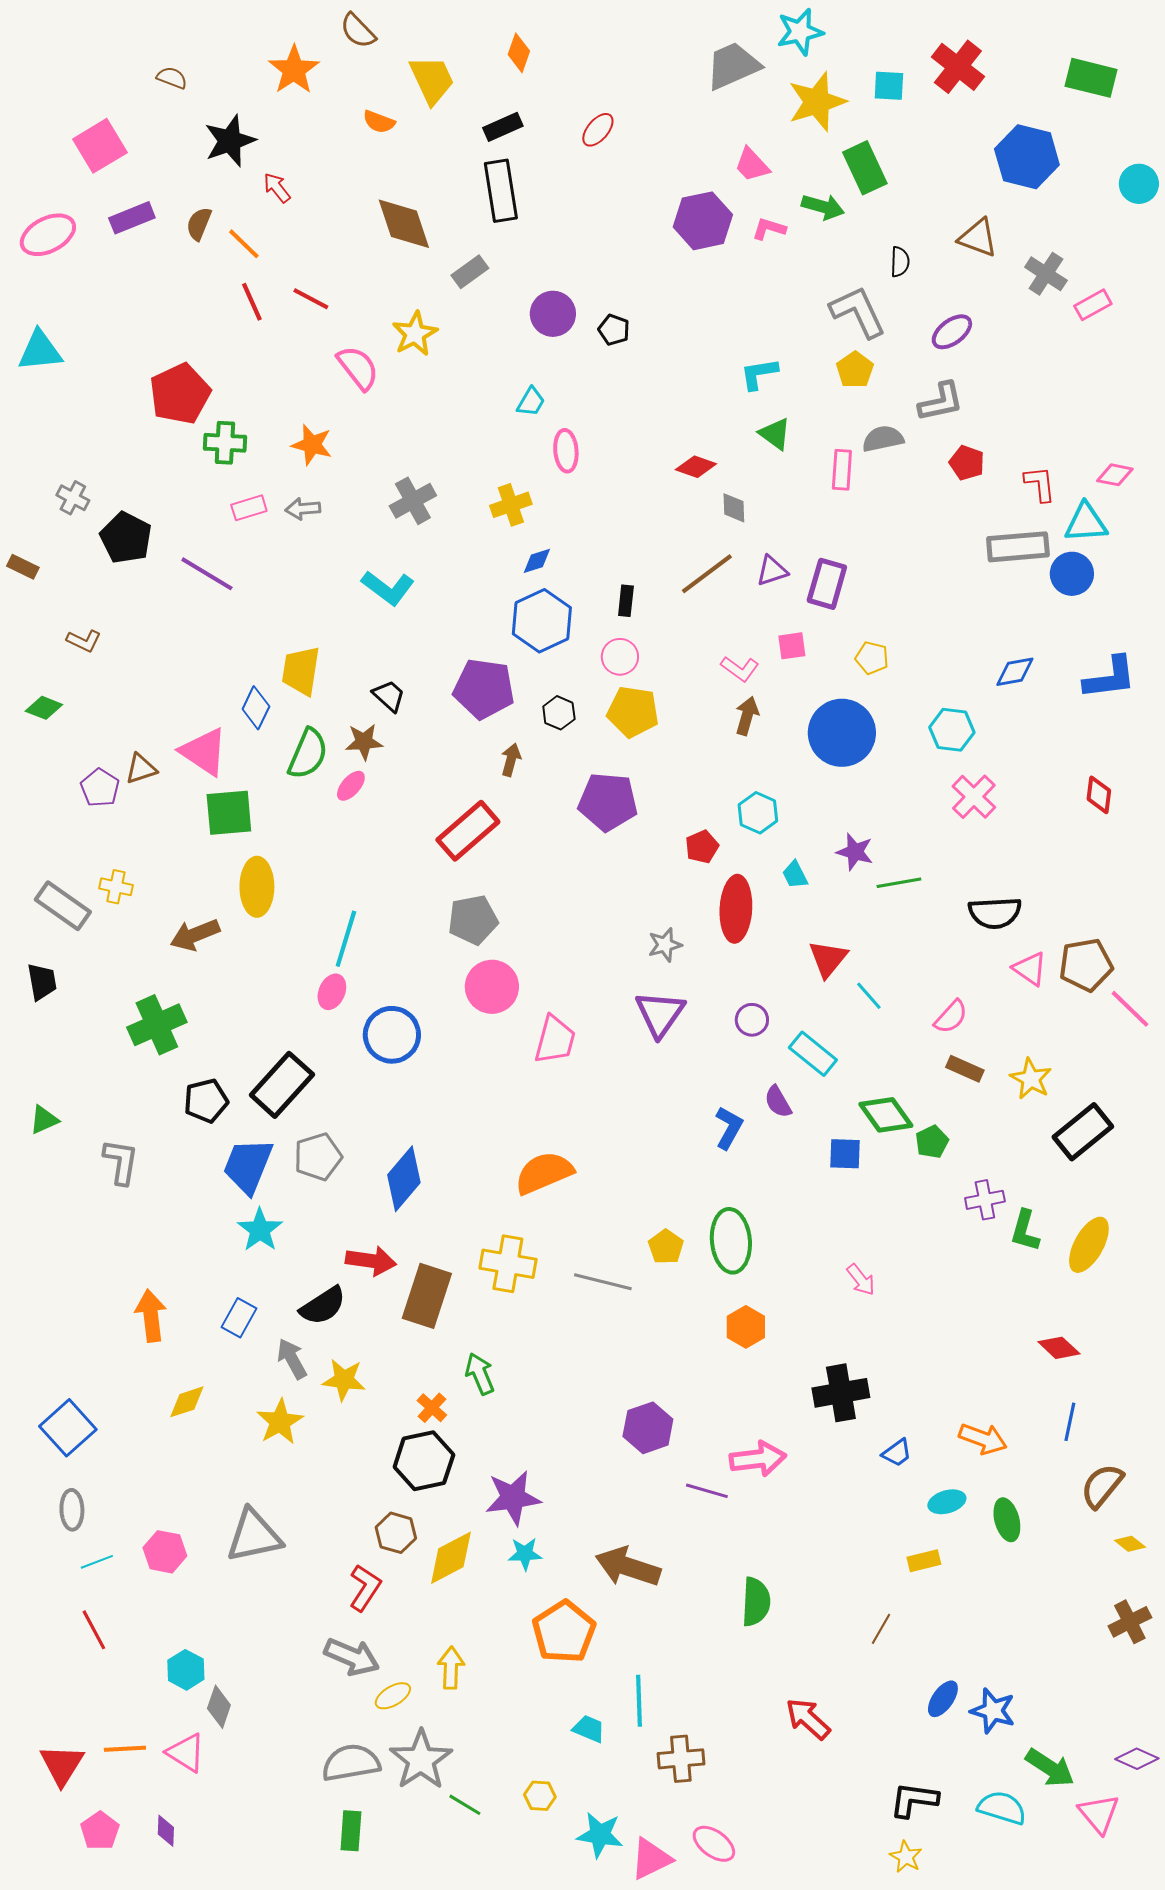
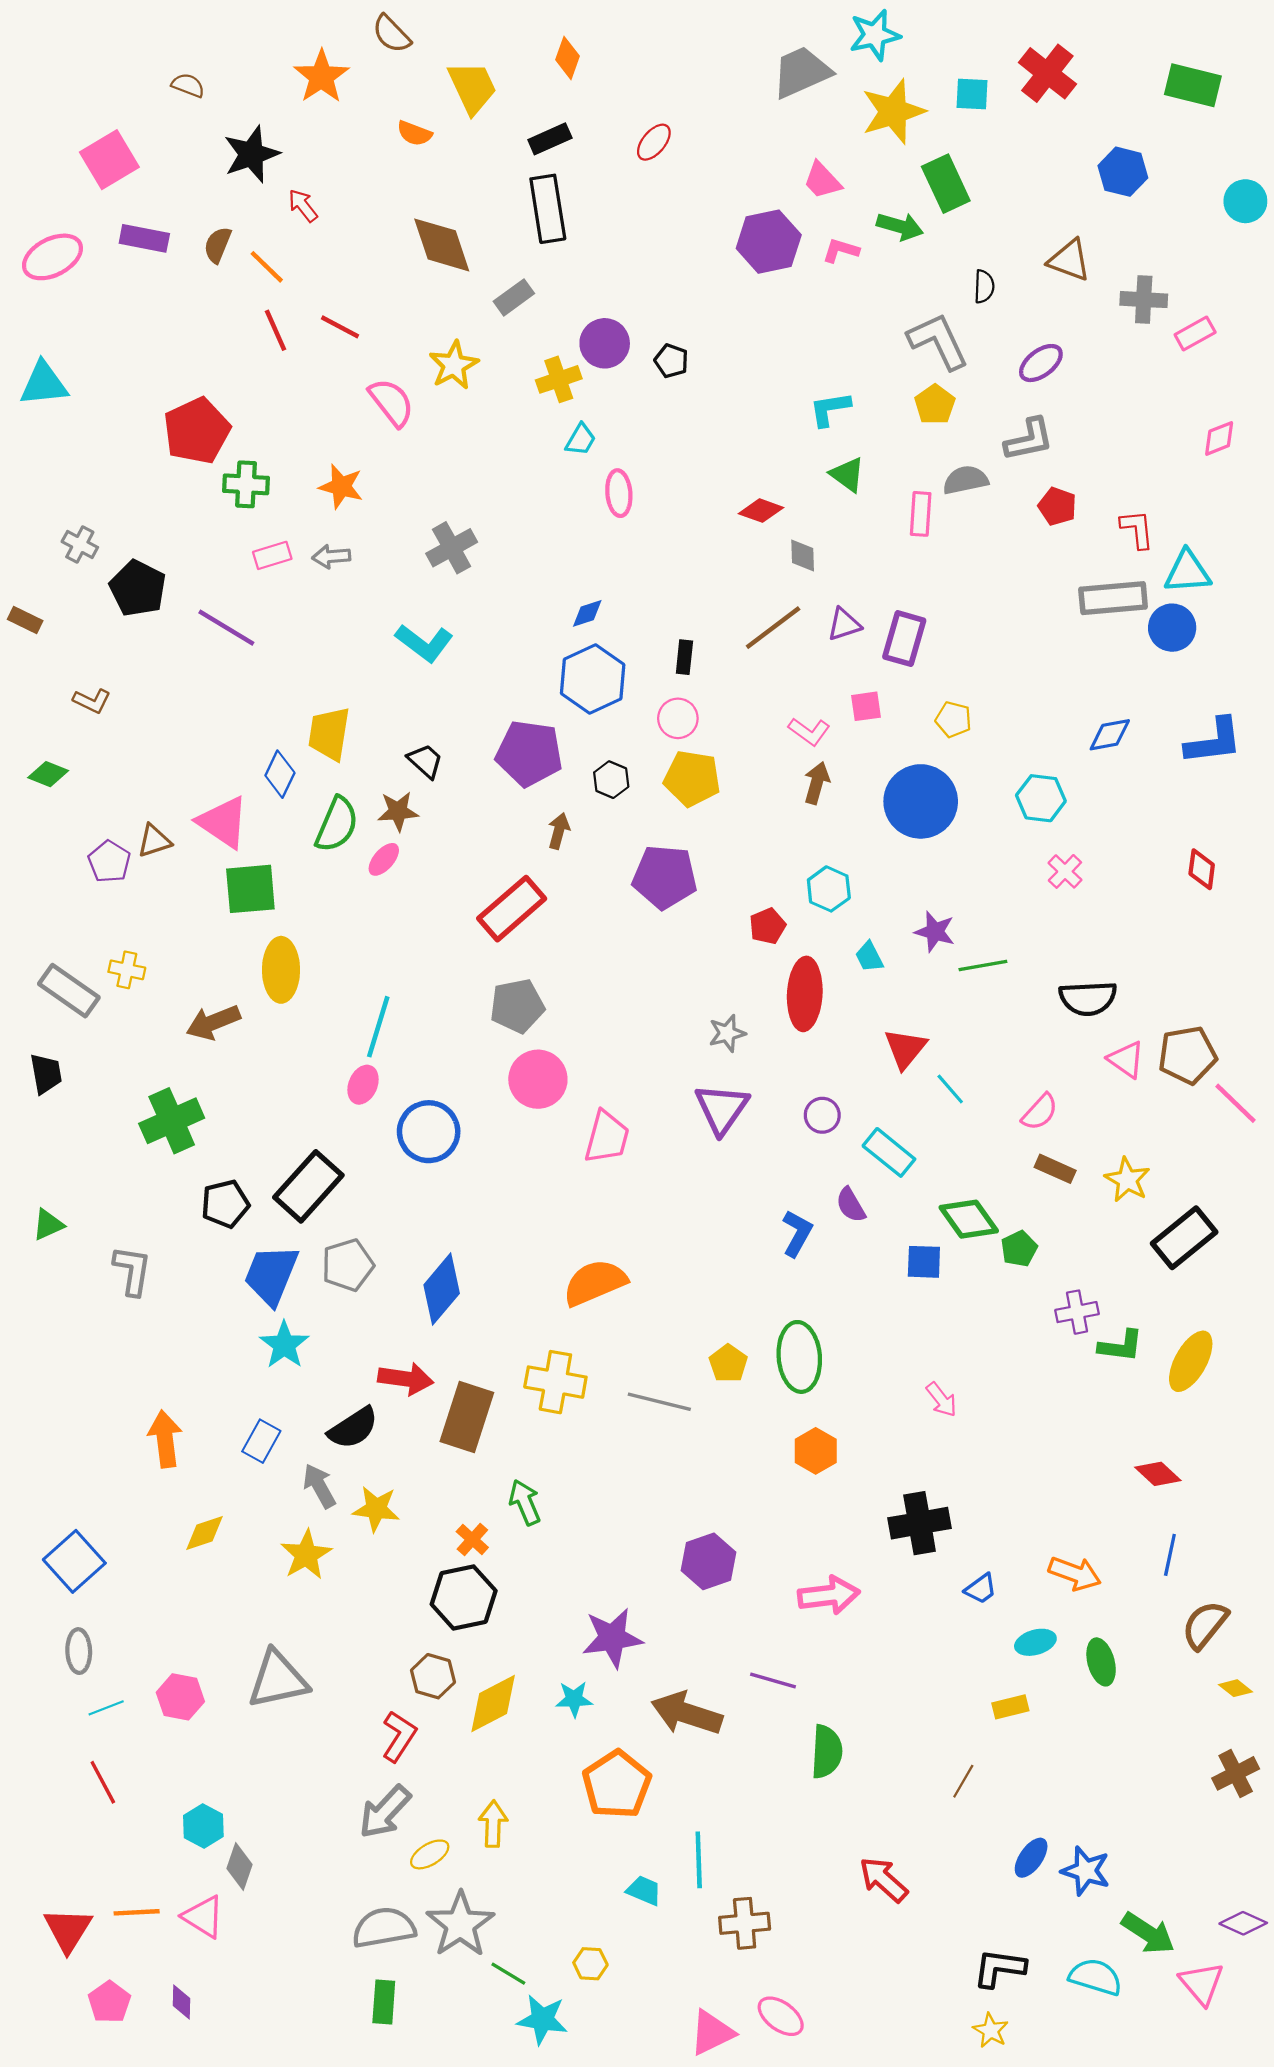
blue hexagon: (1027, 157) -> (1123, 172), size x0.7
purple rectangle: (132, 218) -> (144, 238), turned 33
gray cross: (1046, 274) -> (1144, 300), turned -30
pink diamond: (1115, 475) -> (1219, 438), moved, turned -33
yellow cross: (511, 505) -> (559, 379), moved
pink cross: (974, 797) -> (1065, 871), size x0.7
green L-shape: (1025, 1231) -> (1121, 1346), turned -99
purple line: (707, 1491) -> (773, 1681), moved
purple star: (513, 1498) -> (612, 1638), moved
gray arrow: (352, 1657) -> (385, 1812), turned 110
cyan star: (600, 1835) -> (542, 2020), moved

